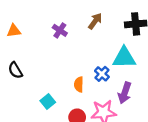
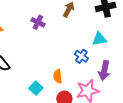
cyan triangle: (124, 58) -> (99, 39), size x0.7
orange semicircle: (79, 84) -> (58, 76), moved

